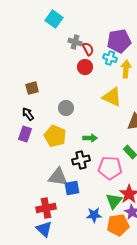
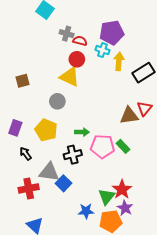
red semicircle: (88, 49) -> (80, 41), turned -48
yellow triangle: (112, 97) -> (70, 77), moved
black arrow: (28, 114) -> (26, 154), moved
pink pentagon: (110, 168) -> (102, 146), moved
blue square: (72, 188) -> (64, 183), turned -35
red cross: (46, 208) -> (29, 188), moved

